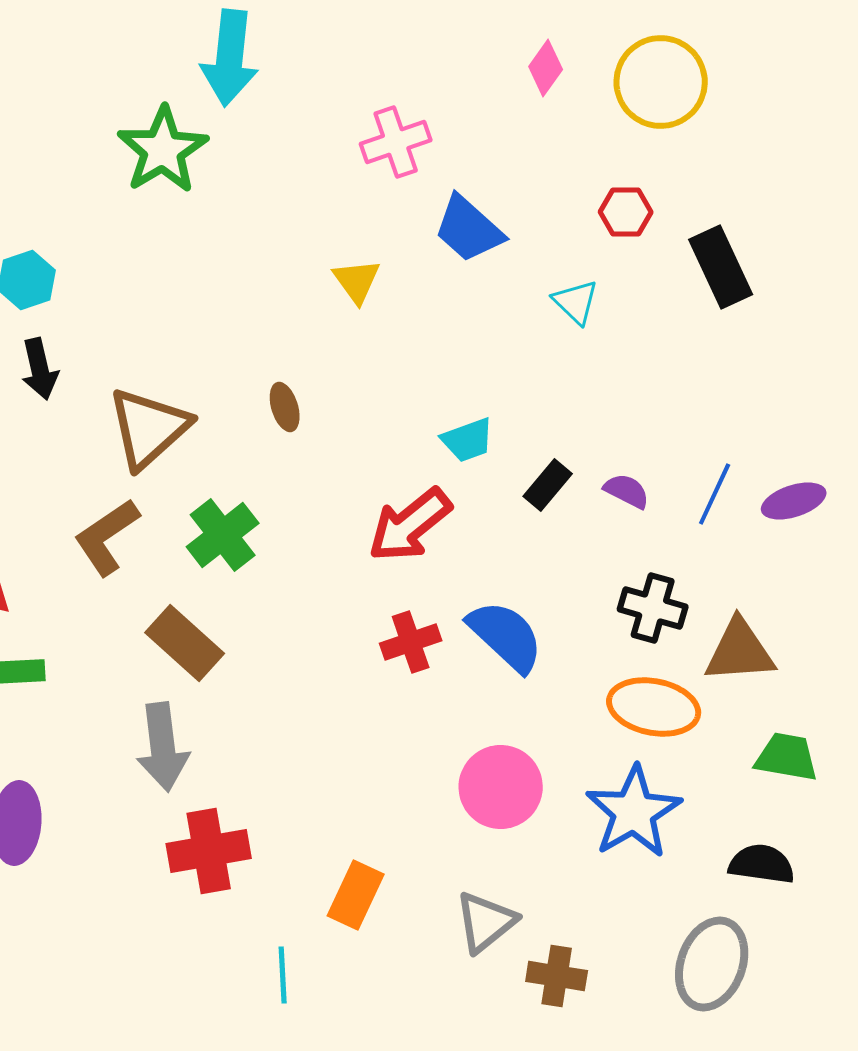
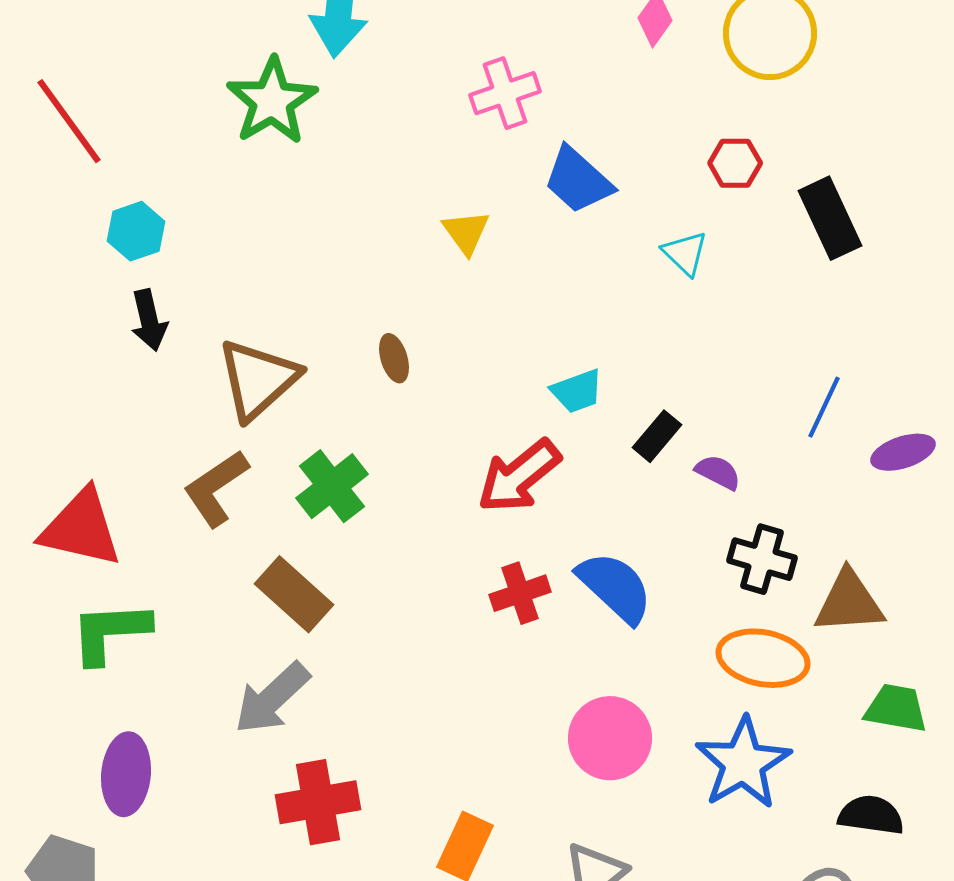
purple semicircle: (627, 491) -> (718, 472), moved
blue line: (715, 494) -> (824, 407), moved
gray arrow: (163, 747) -> (272, 698), turned 54

